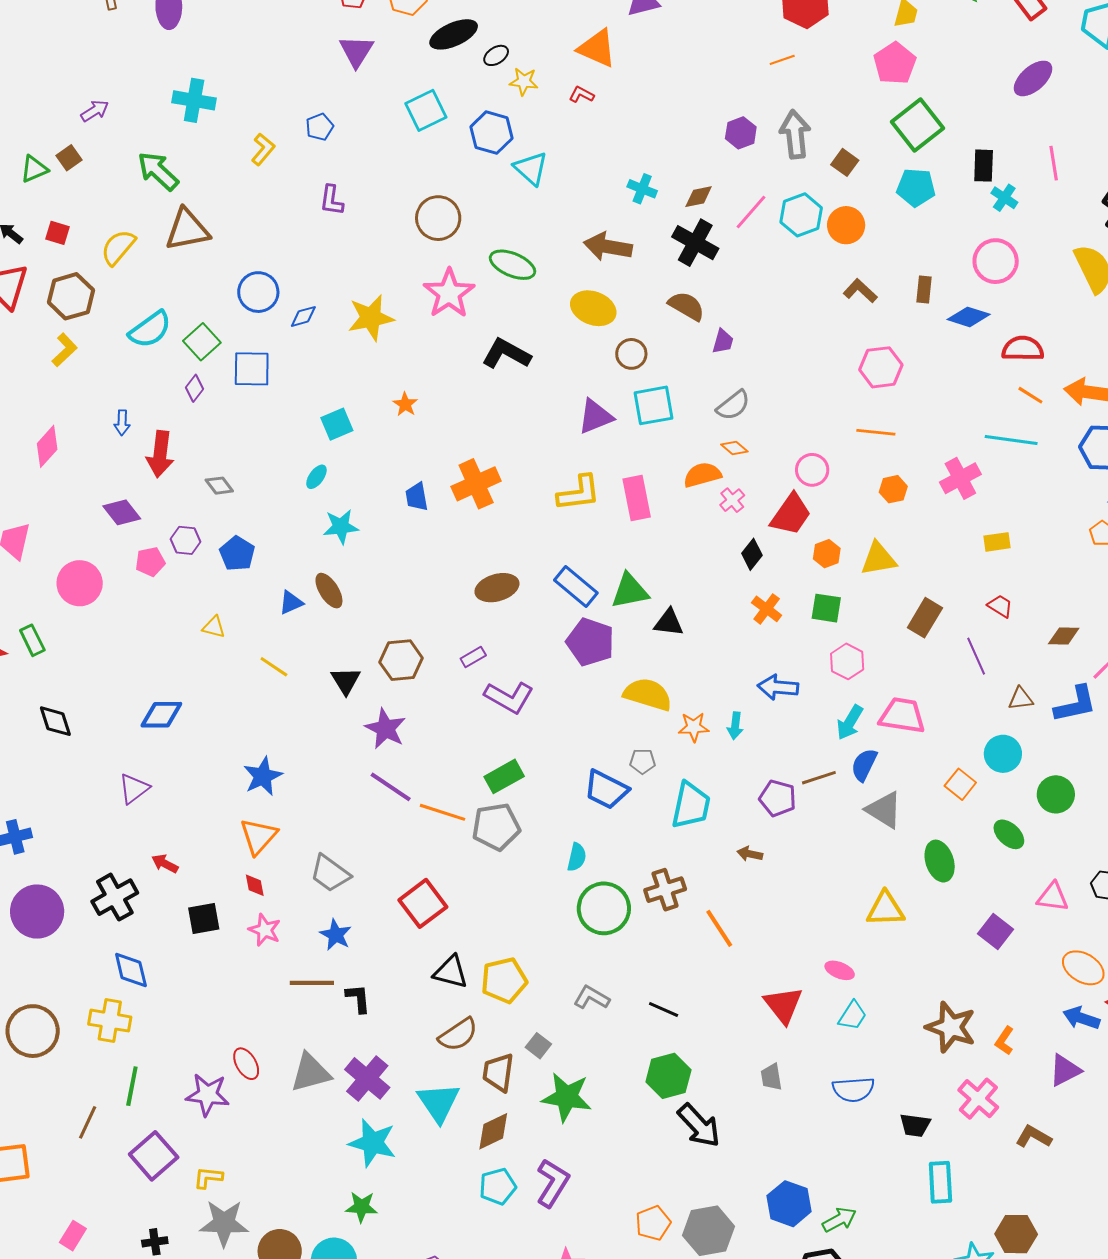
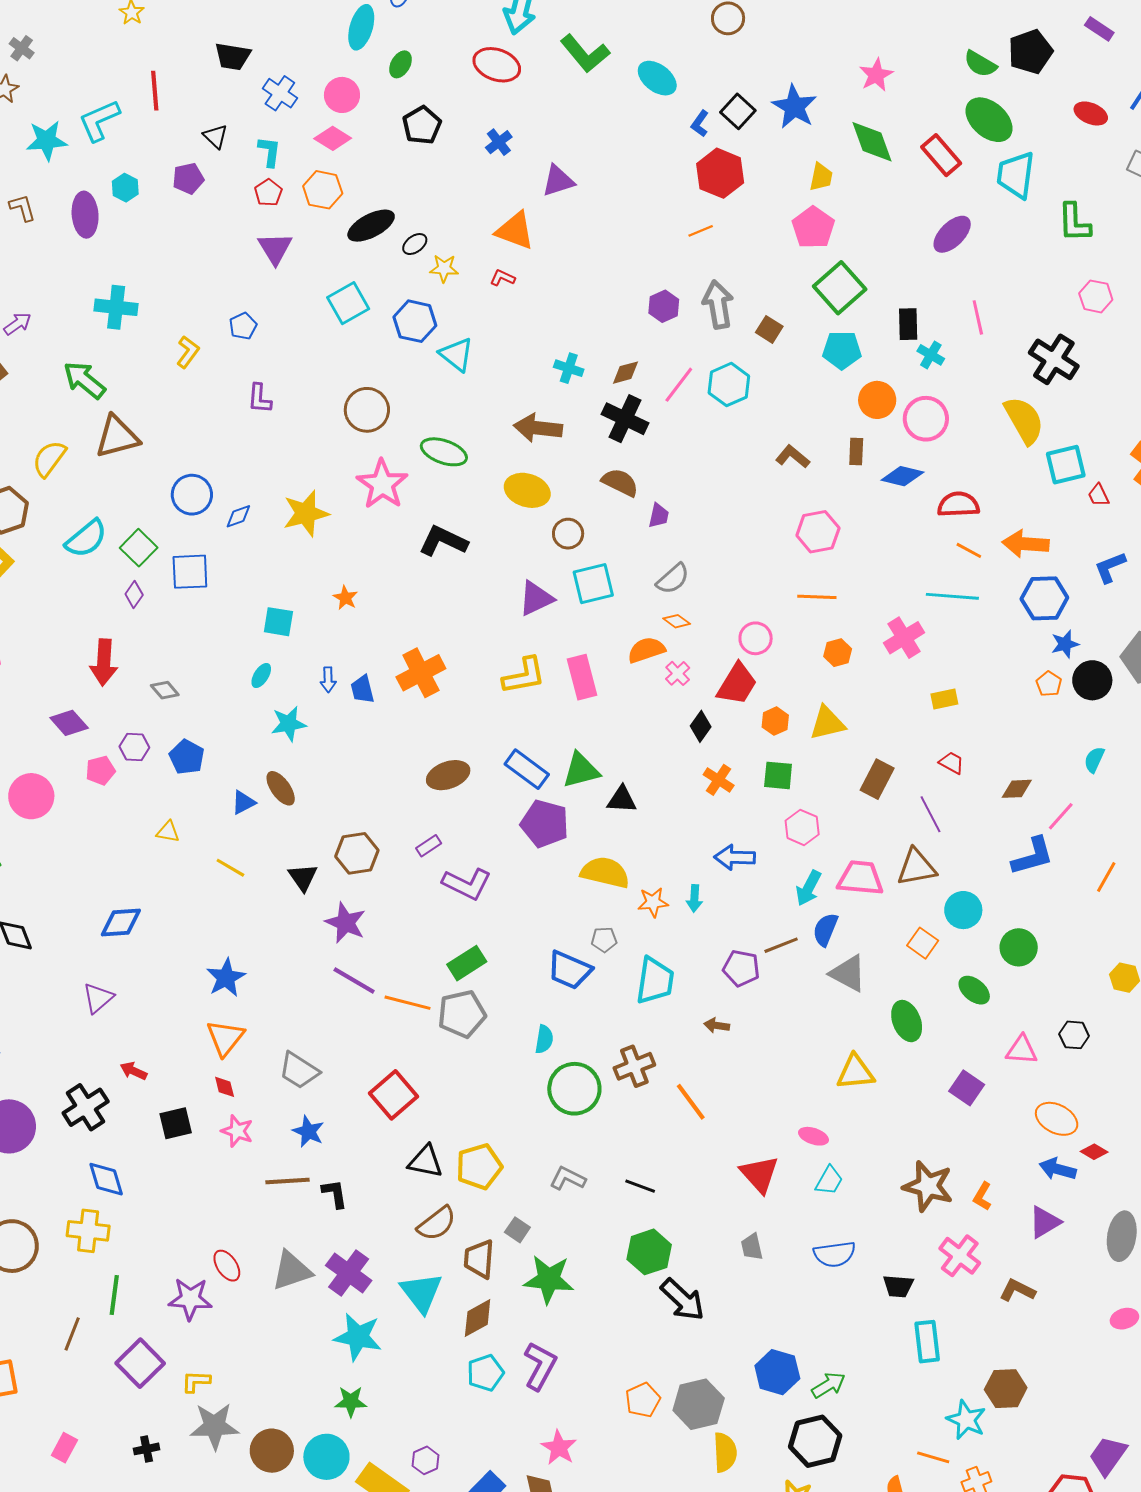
orange circle: (846, 225) -> (877, 400), moved
blue arrow: (122, 423) -> (328, 680), moved
cyan square: (337, 424) -> (278, 622), turned 36
brown triangle: (1021, 699) -> (916, 867), moved, size x1.6

